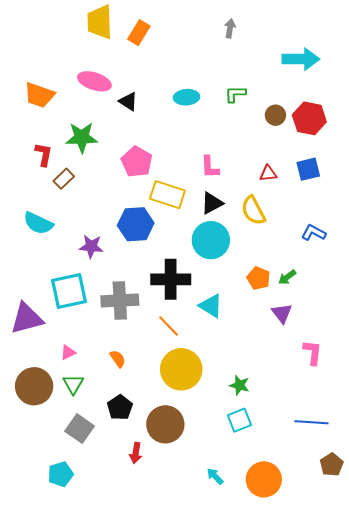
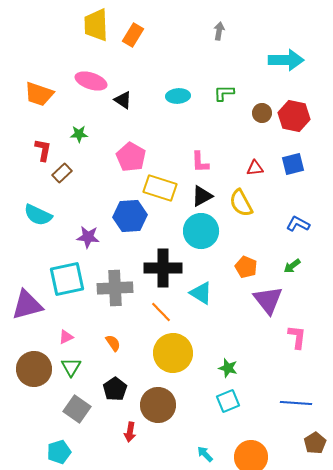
green star: (82, 137) -> (79, 134), size x0.6
green arrow: (287, 277) -> (292, 266), moved
purple triangle: (282, 313) -> (268, 300), size x1.5

